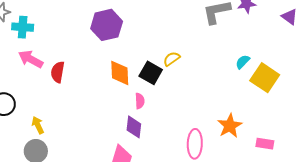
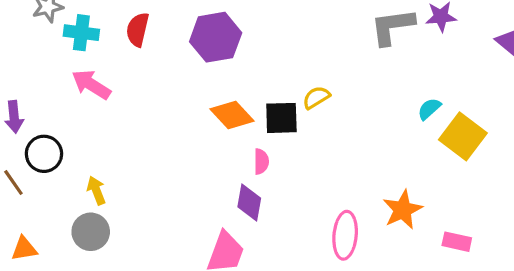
red semicircle: (58, 72) -> (138, 30), moved
orange diamond: (120, 73) -> (232, 115), turned -44
black square: (151, 73) -> (281, 118), turned -35

